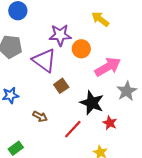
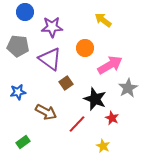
purple star: (60, 35) -> (52, 27), moved
brown arrow: (40, 116) -> (46, 112), size x1.5

